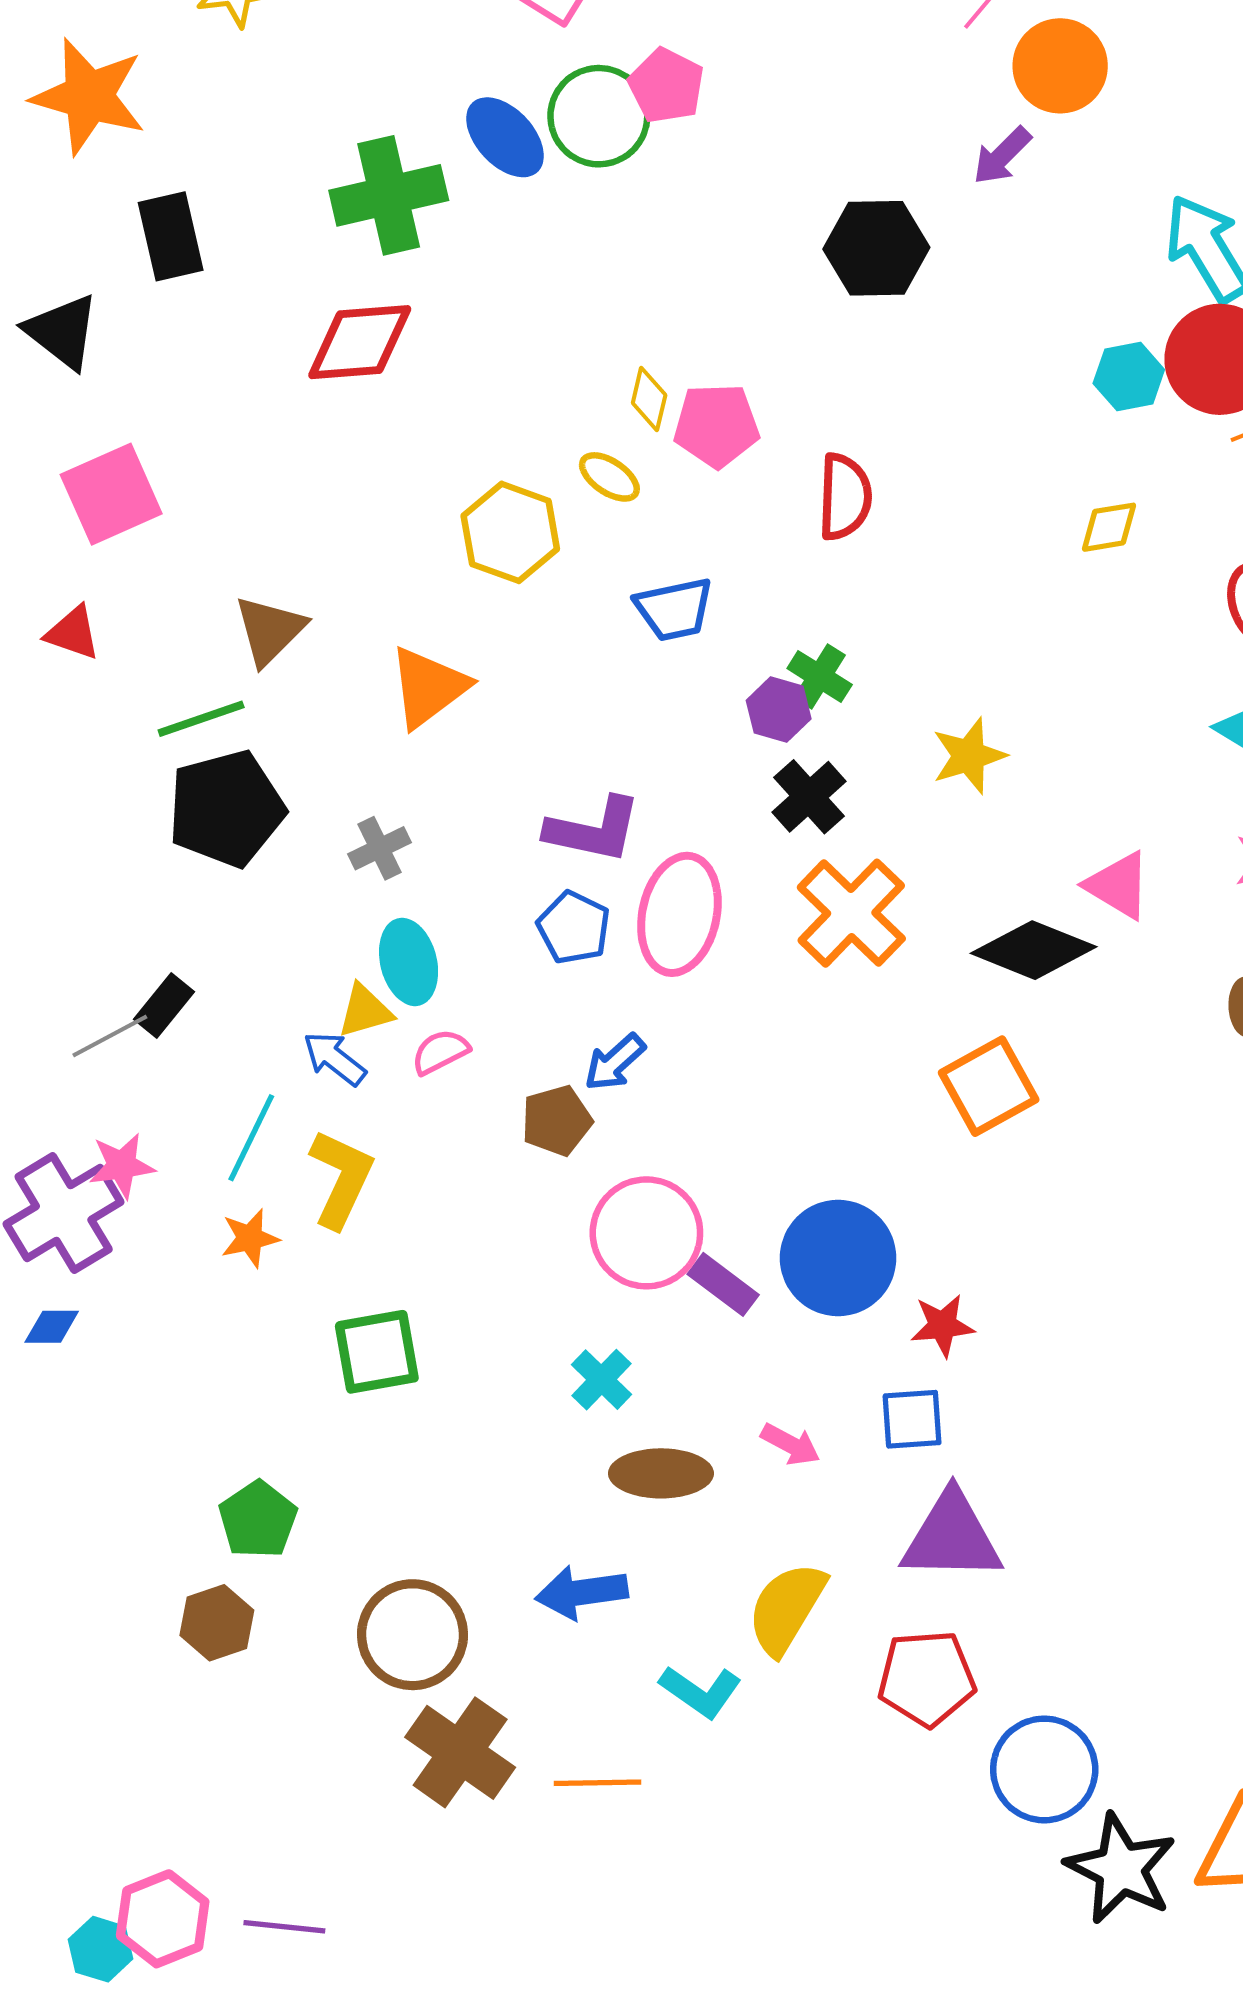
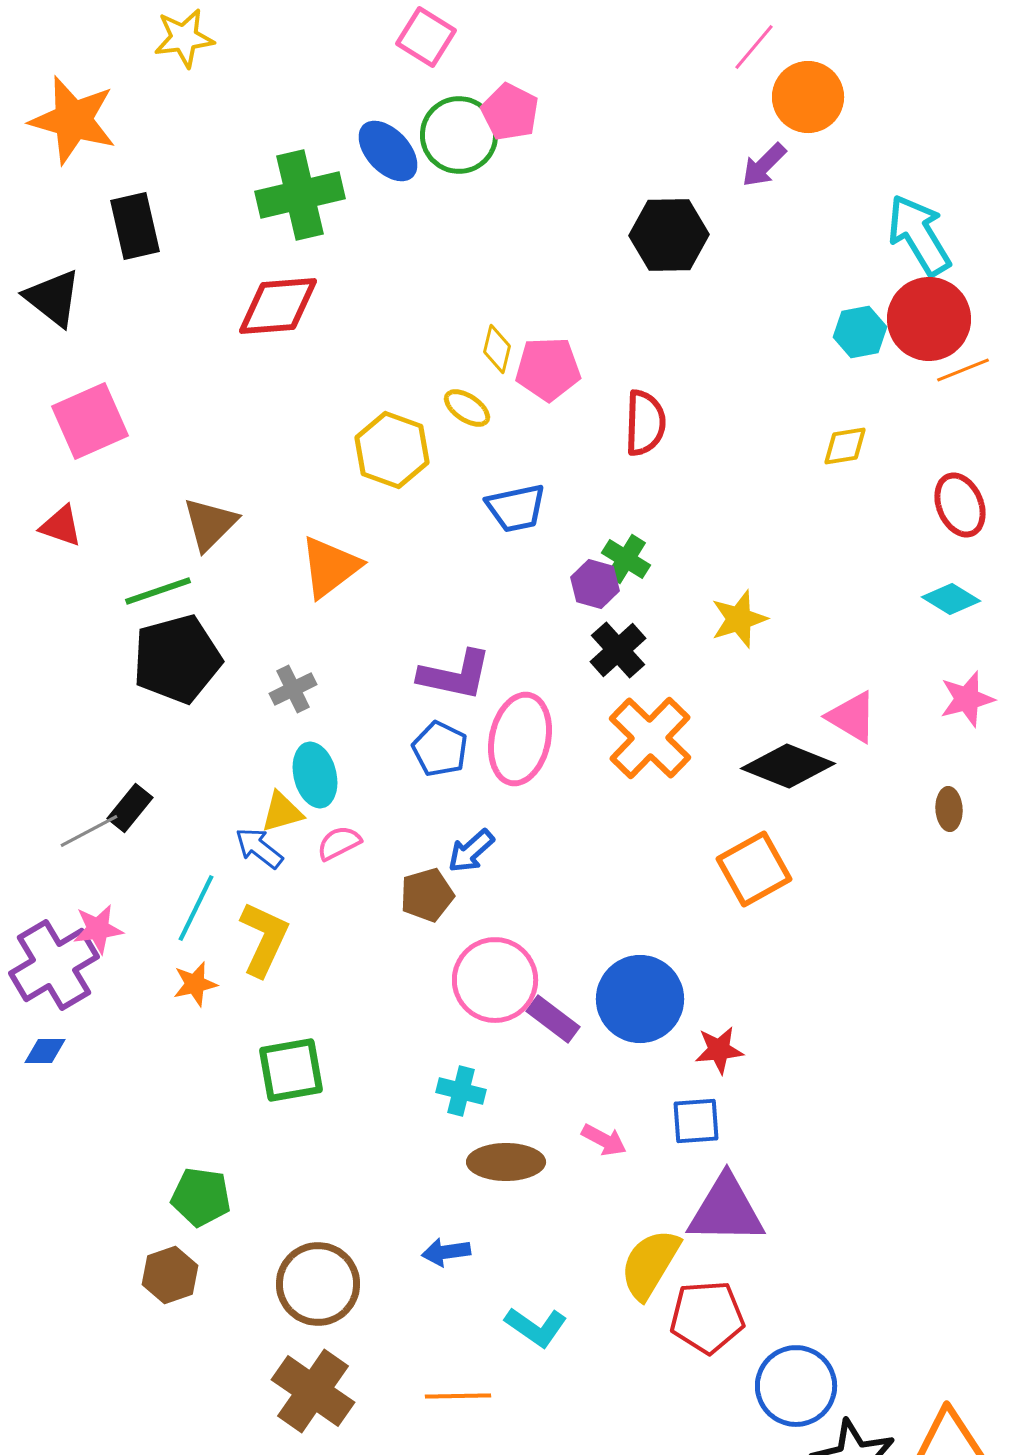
cyan cross: (601, 1380) -> (461, 1091), turned -30
green pentagon: (258, 1520) -> (201, 1197), turned -30
blue arrow: (582, 1592) -> (446, 1252), size x0.7
yellow semicircle: (787, 1608) -> (650, 1264), moved
brown cross: (460, 1752) -> (313, 1391), moved

